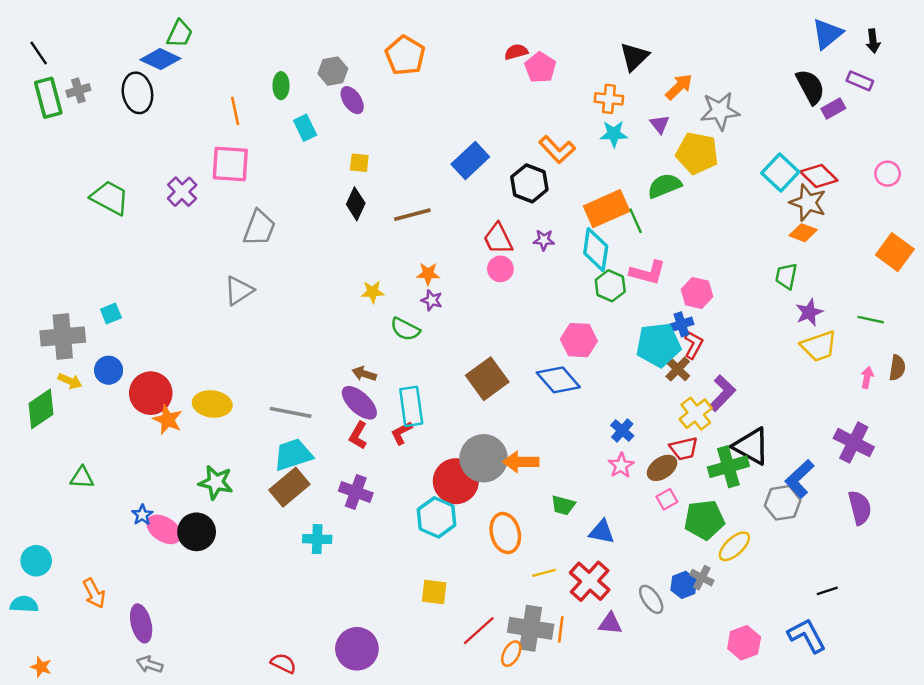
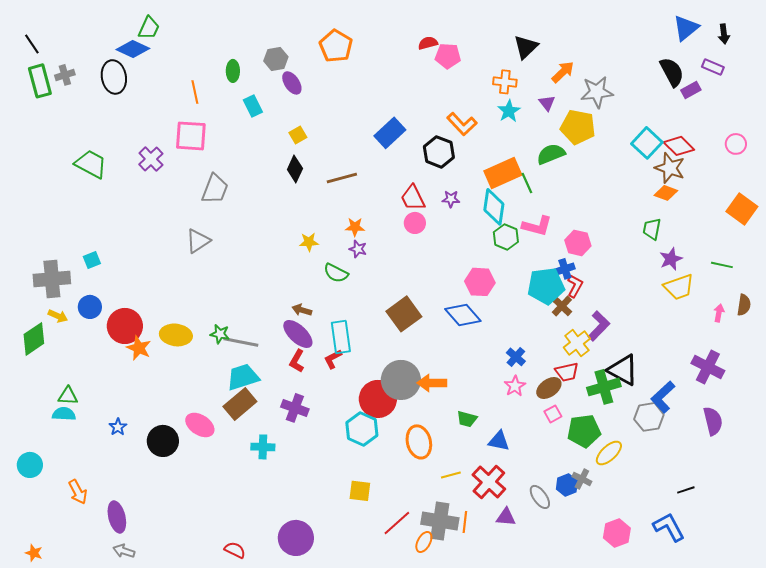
pink pentagon: (540, 68) -> (448, 56), turned -30
cyan star: (614, 134) -> (509, 111), turned -30
yellow square: (359, 163) -> (298, 135), turned -36
green star: (216, 482) -> (220, 334), moved, size x0.7
pink ellipse: (164, 529) -> (200, 425), moved
cyan semicircle: (24, 604) -> (64, 414), moved

